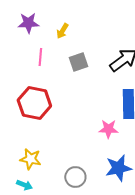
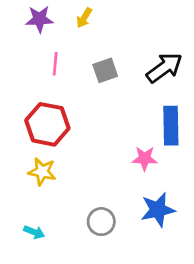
yellow arrow: (62, 31) -> (84, 18), moved
yellow star: (30, 159) -> (42, 172), moved

